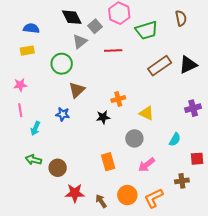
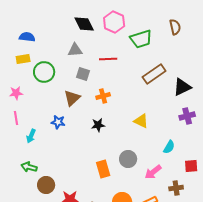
black diamond: (72, 17) -> (84, 24), moved
gray square: (95, 26) -> (83, 74), moved, turned -32
gray triangle: (80, 41) -> (75, 50), turned 35
green circle: (62, 64) -> (44, 72), moved
black triangle: (188, 65) -> (182, 87), moved
orange cross: (118, 99) -> (103, 96), moved
gray circle: (134, 138) -> (128, 159), moved
pink arrow: (147, 165) -> (153, 172), moved
brown circle: (58, 168) -> (46, 185), moved

